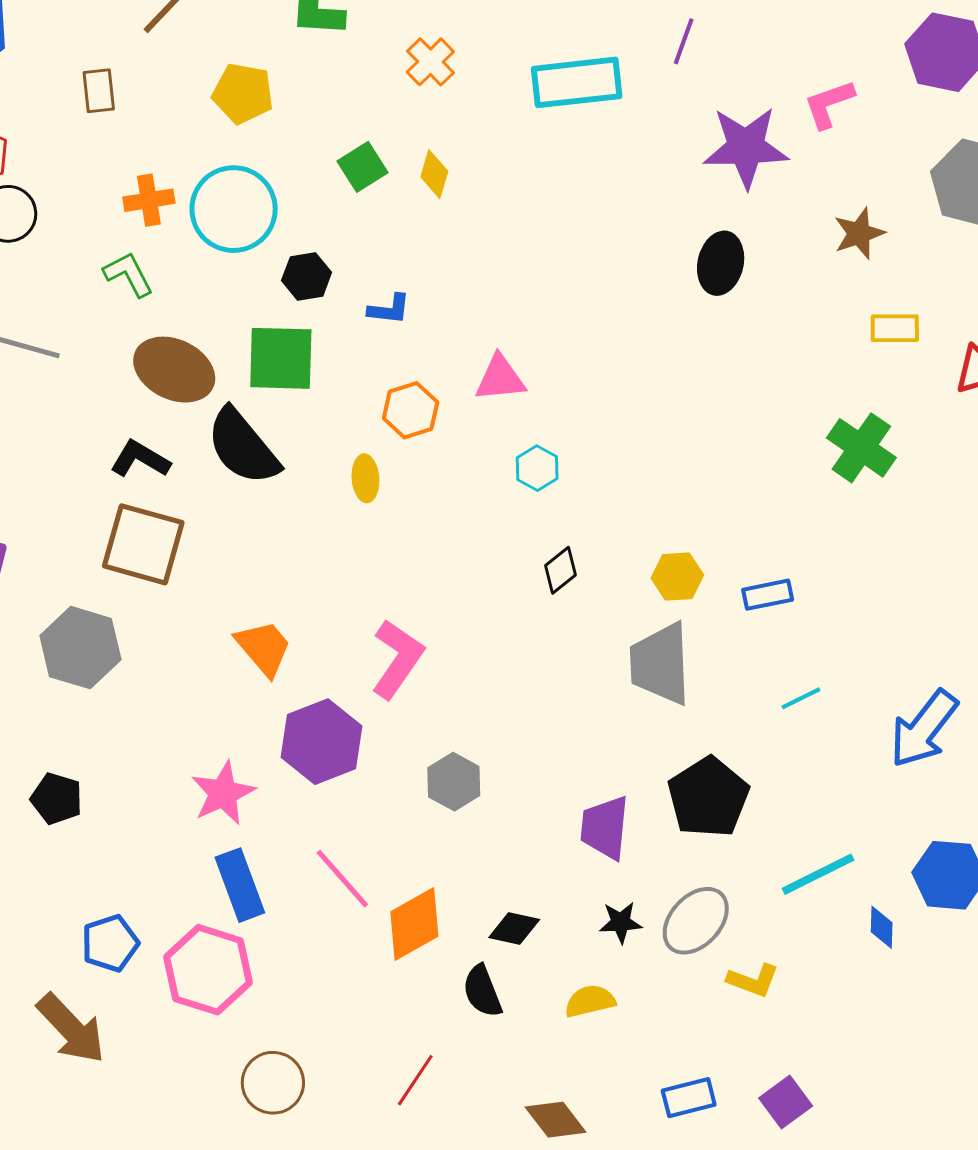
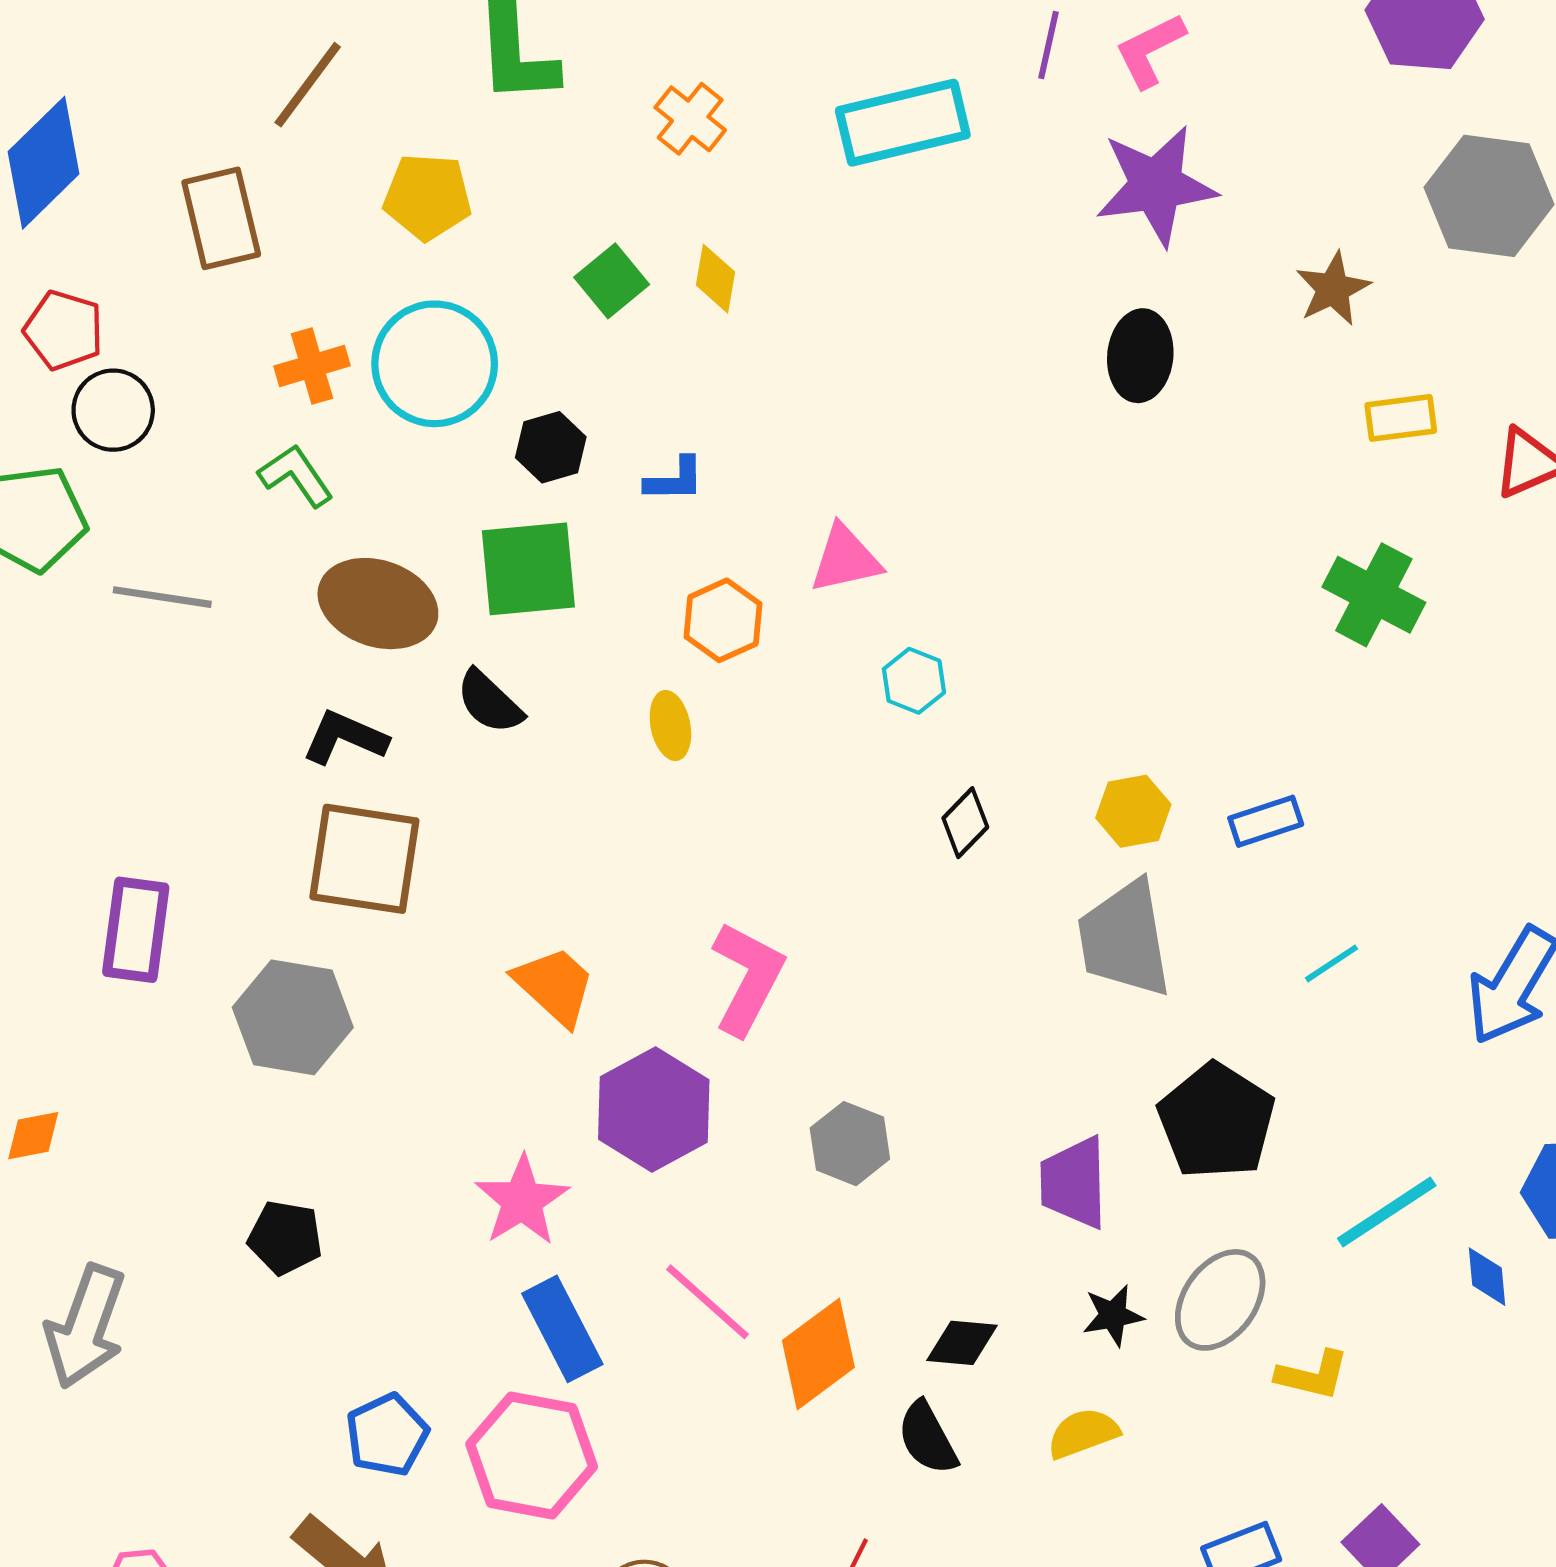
brown rectangle: (99, 91) -> (221, 218), size x1.5
pink L-shape: (829, 104) -> (1150, 50), moved
black semicircle: (243, 447) -> (490, 702), size x0.6

